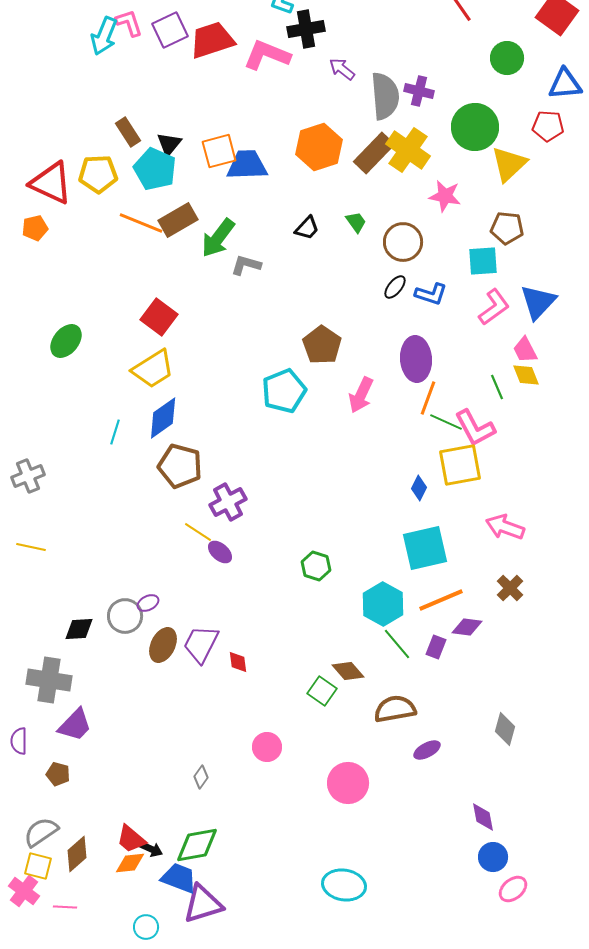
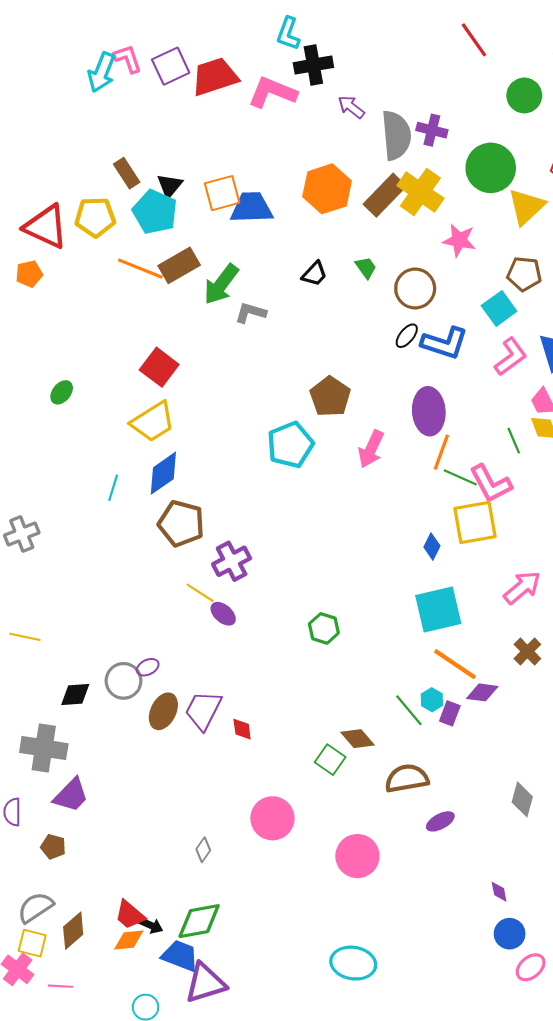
cyan square: (483, 261) -> (499, 308), turned -32
blue L-shape: (431, 294) -> (445, 343), size x1.4
green ellipse: (66, 341) -> (62, 392), size x0.7
pink arrow: (505, 527) -> (522, 587), turned 120
yellow line: (31, 547) -> (25, 637), moved
orange line: (441, 600) -> (455, 664), turned 57
cyan hexagon: (383, 604) -> (432, 700), moved, size x0.5
pink circle: (267, 747) -> (272, 818), size x1.4
purple diamond: (483, 817) -> (499, 892), size x0.7

